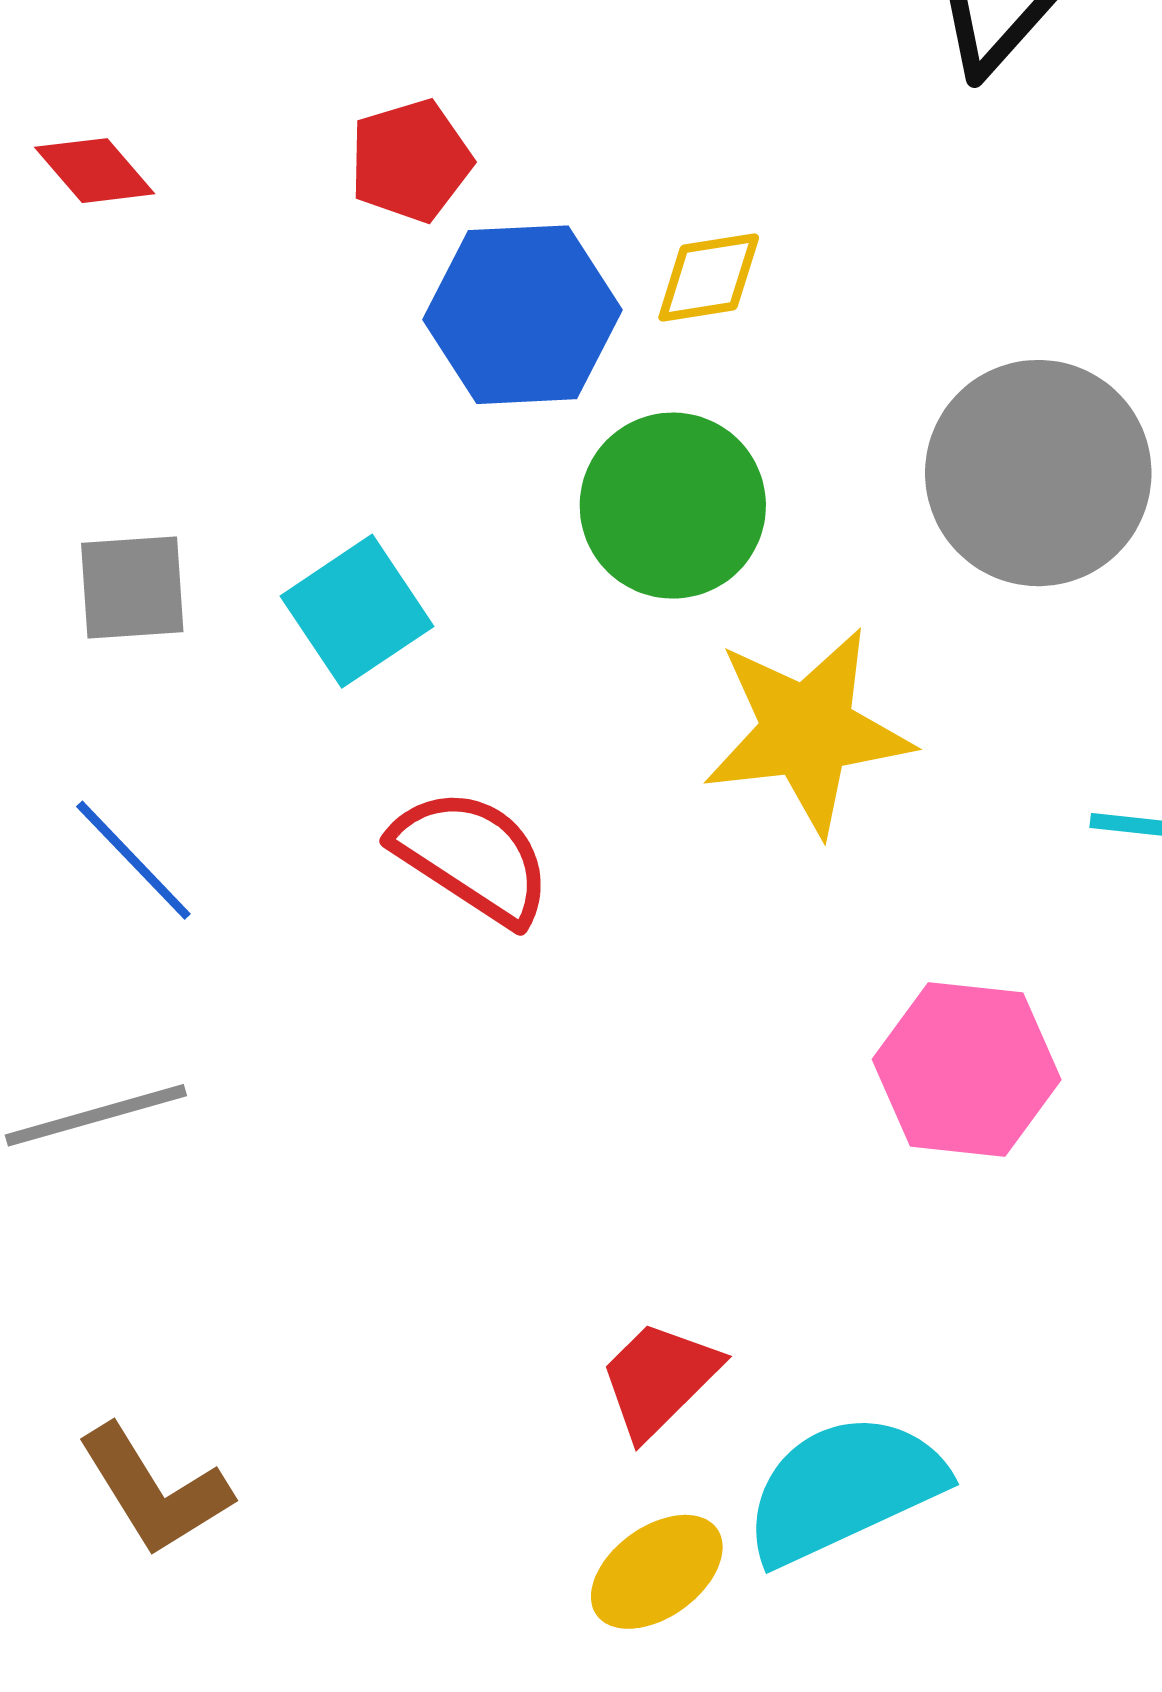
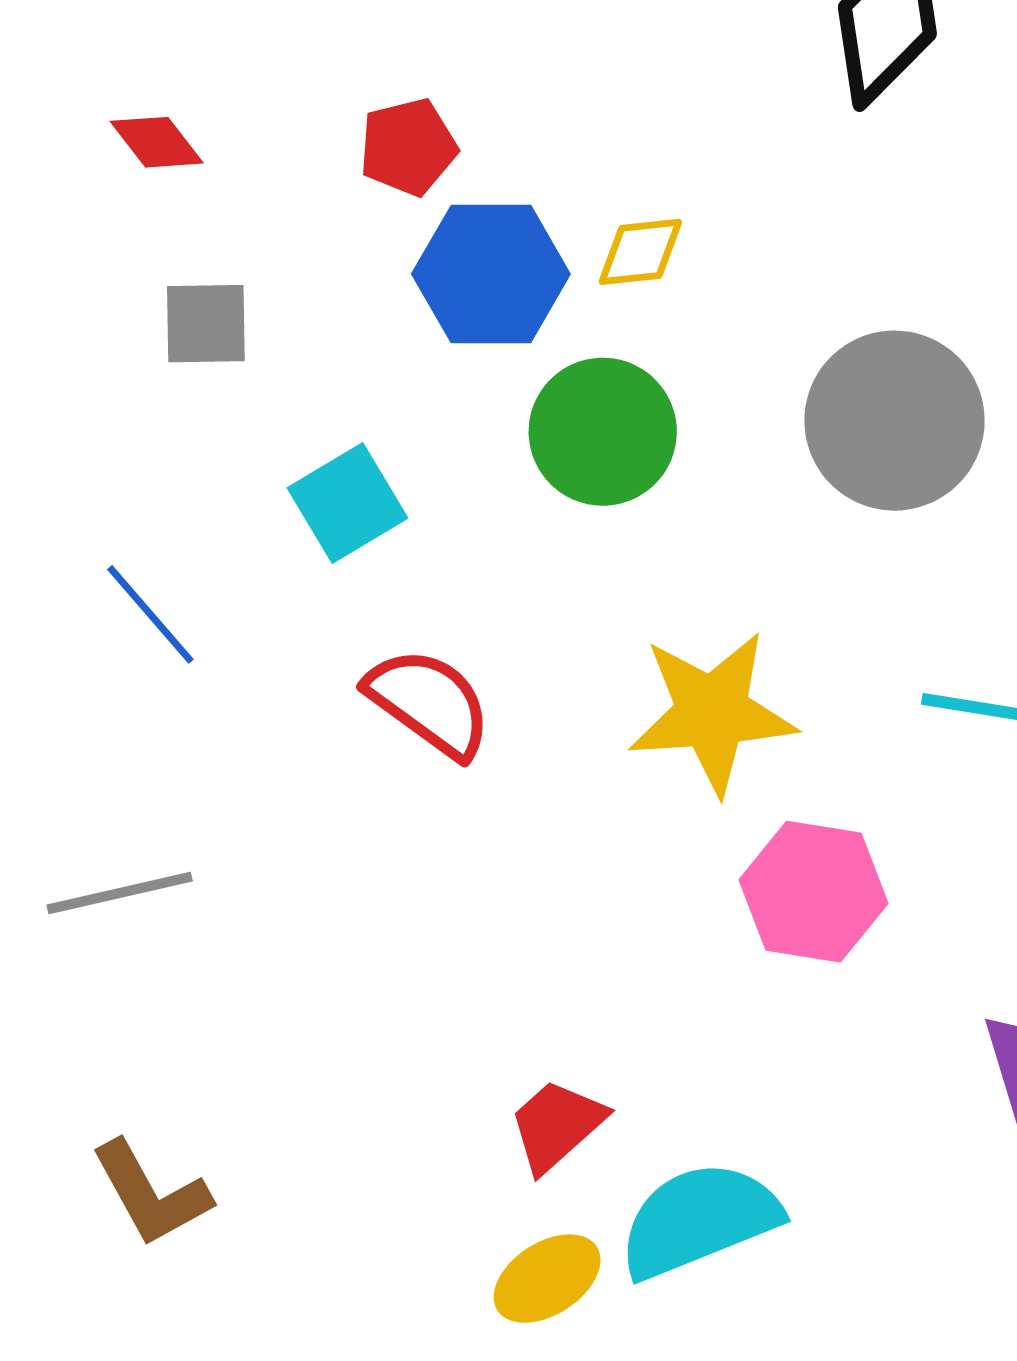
gray square: (132, 587) -> (206, 324), moved
yellow star: (807, 731) -> (712, 713), moved
blue line: (133, 860) -> (150, 614), moved

